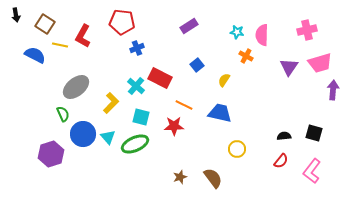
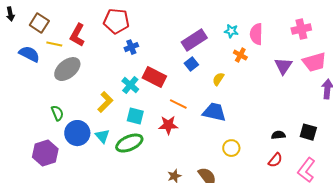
purple rectangle: (189, 26) -> (194, 40), moved, size x1.4
gray ellipse: (76, 87) -> (67, 69), moved

